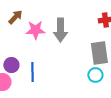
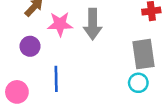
purple circle: (11, 65) -> (30, 46), moved

